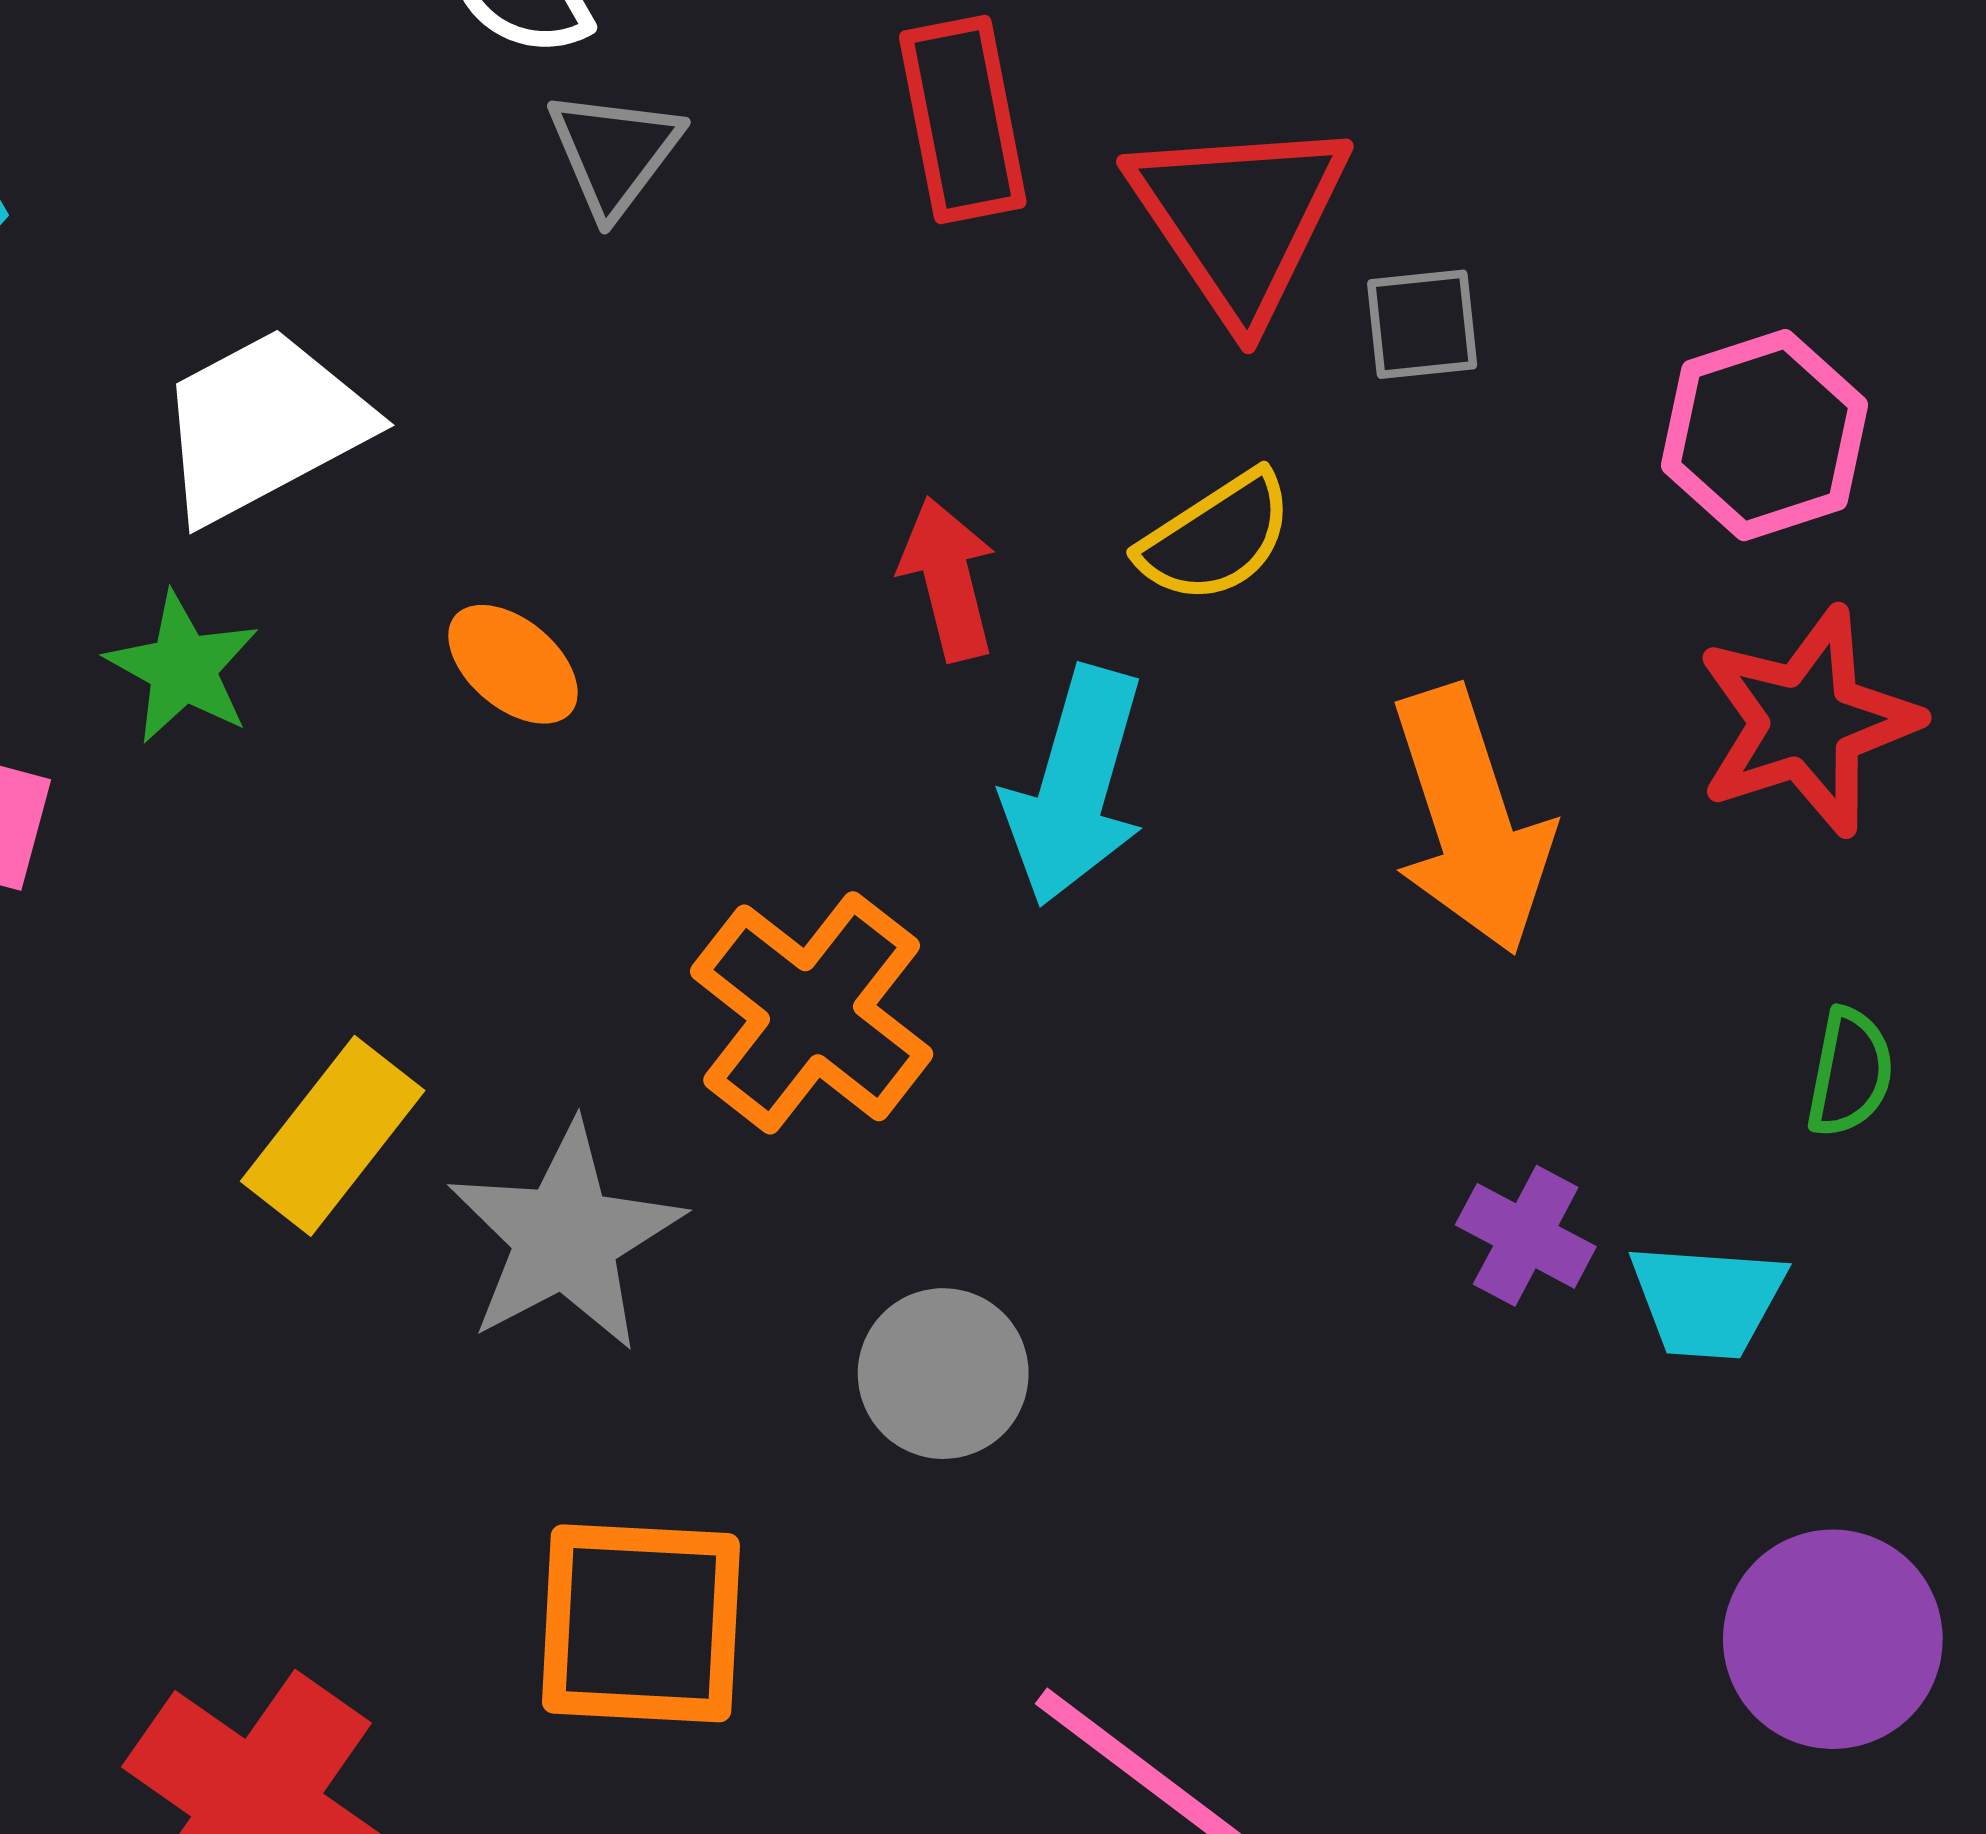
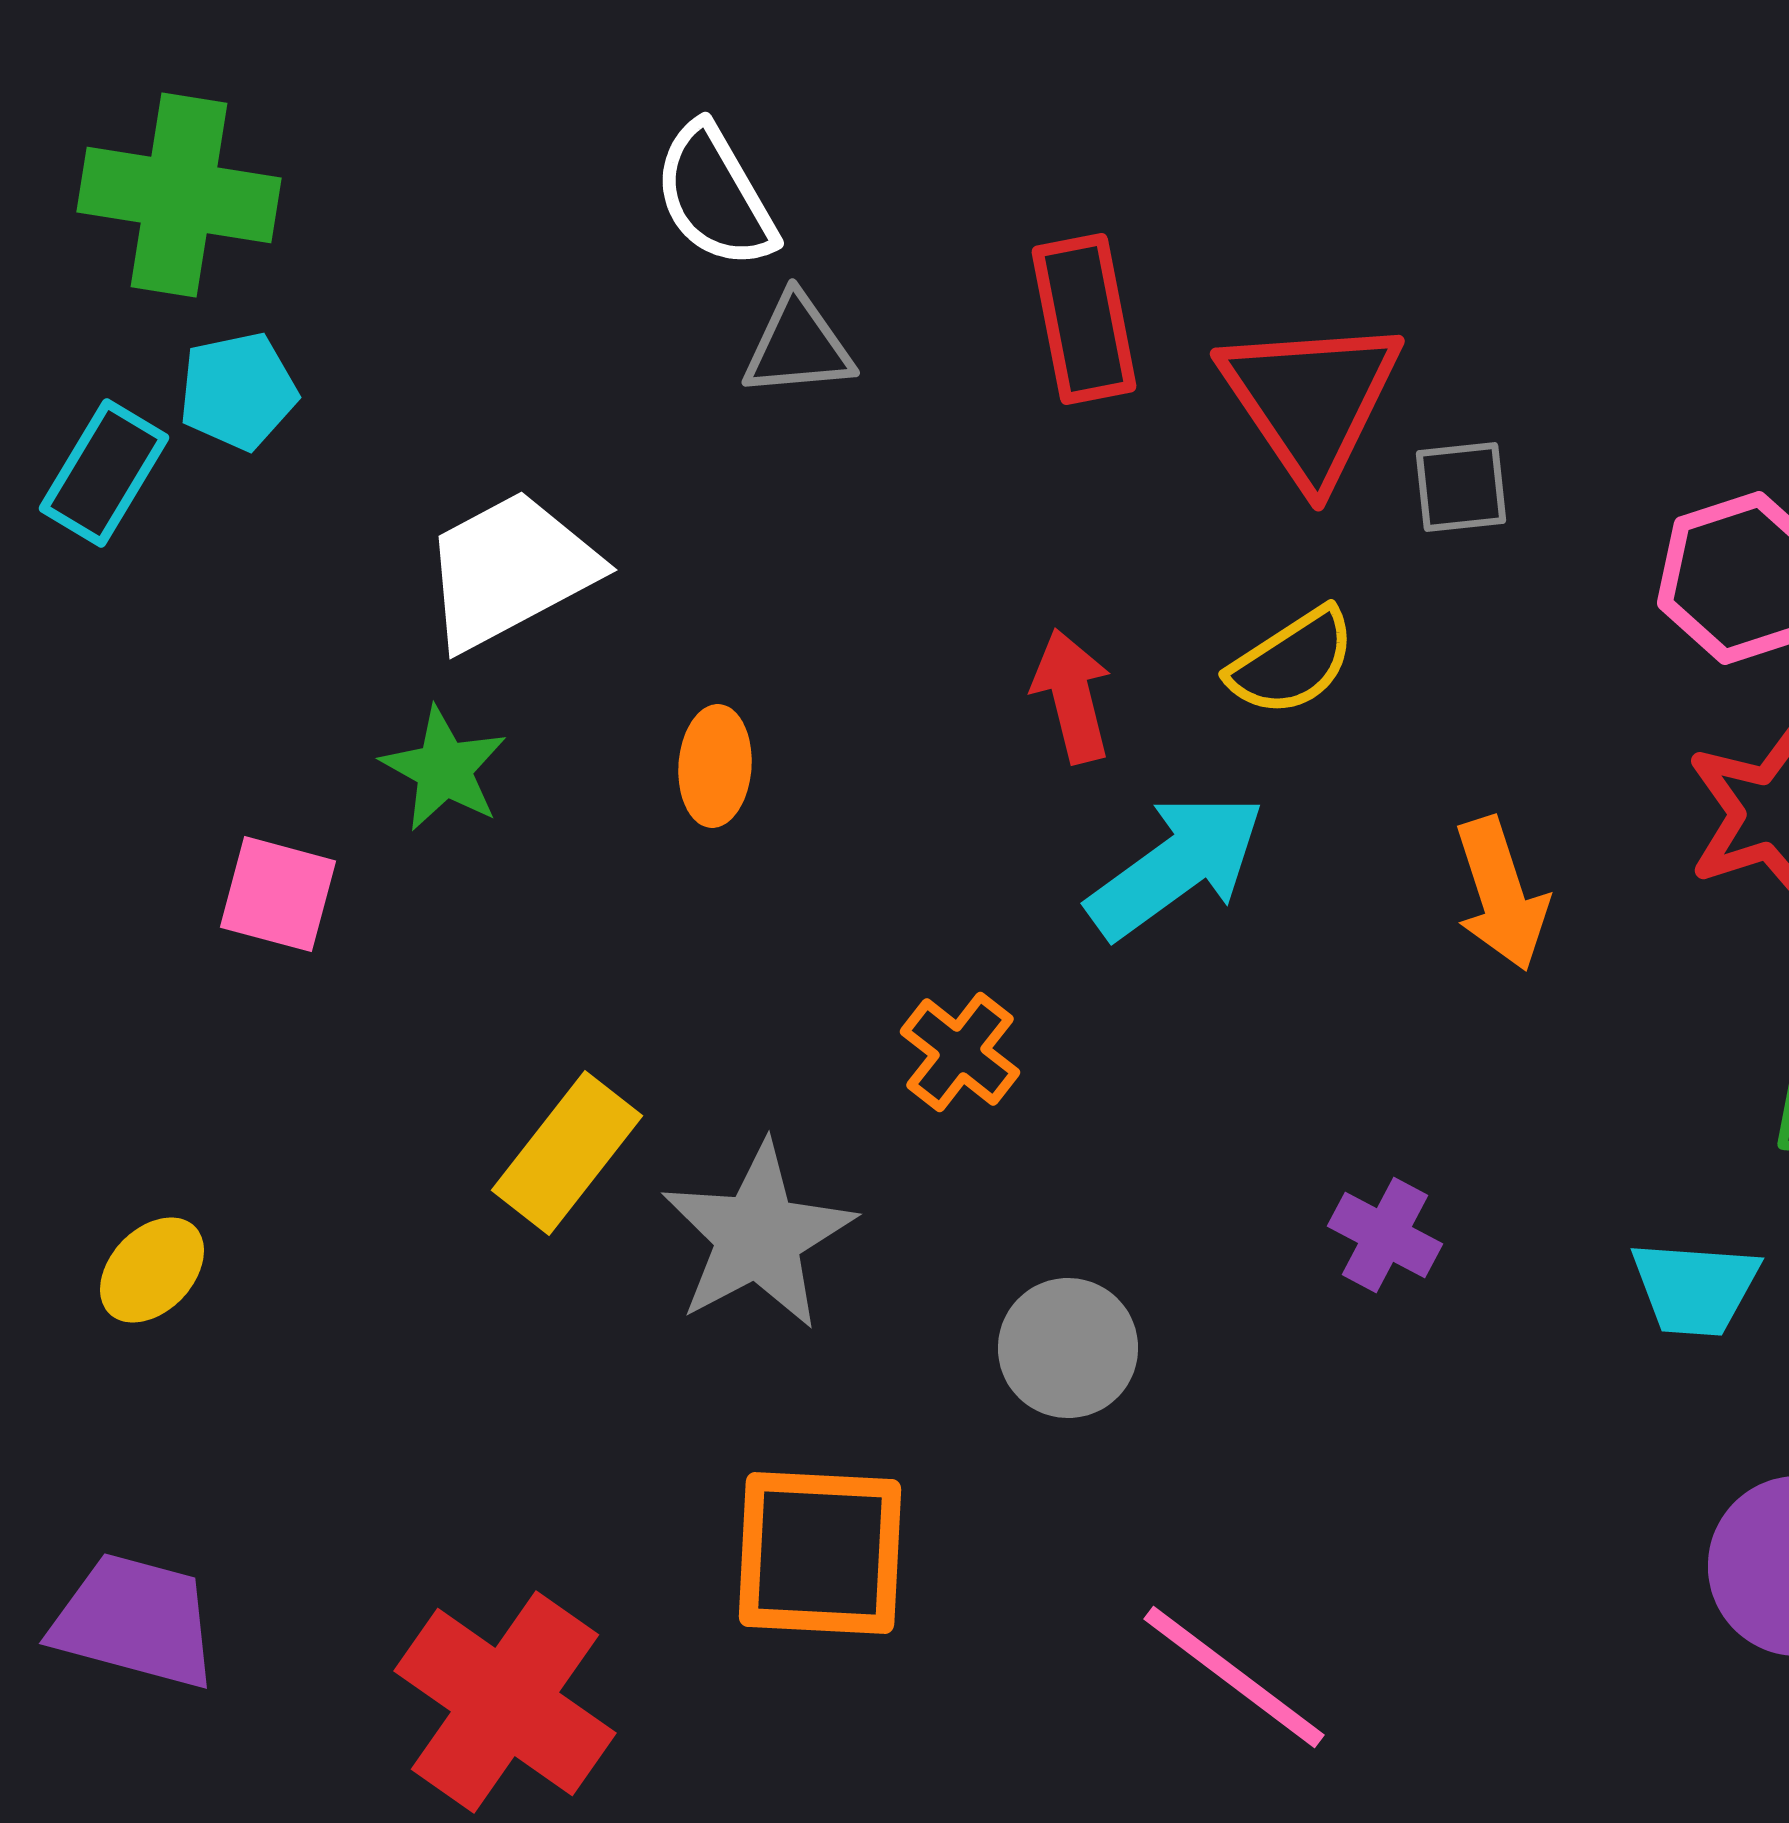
gray triangle: (614, 152) -> (798, 346), turned 48
orange ellipse: (513, 664) -> (715, 766), turned 54
cyan arrow: (1075, 786) -> (1176, 866), turned -142
orange arrow: (1471, 820) -> (1501, 894), size x0.7
orange cross: (812, 1013) -> (960, 1052), size x0.6
purple cross: (1526, 1236) -> (1385, 1235), moved

